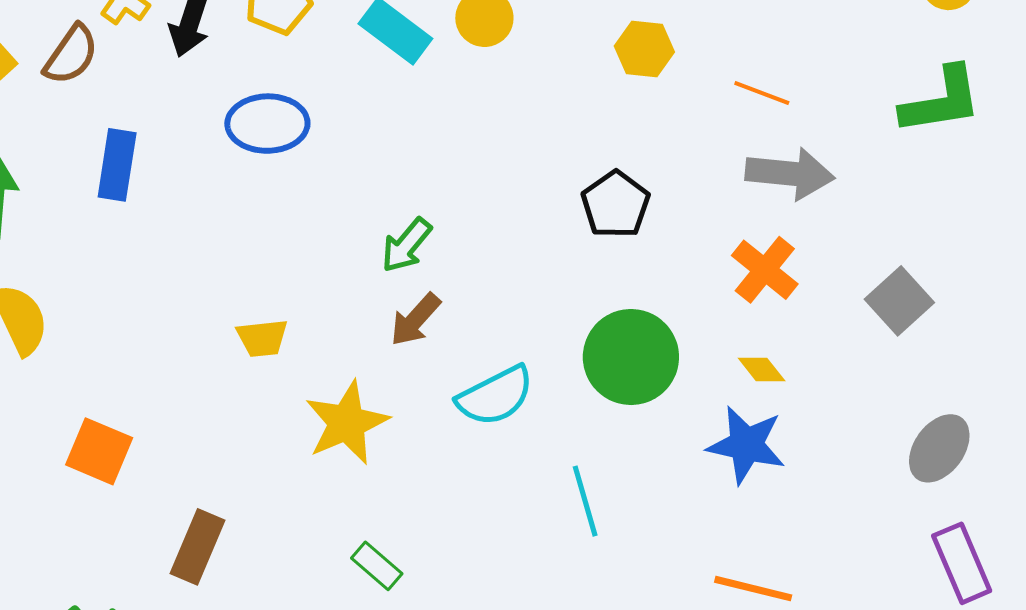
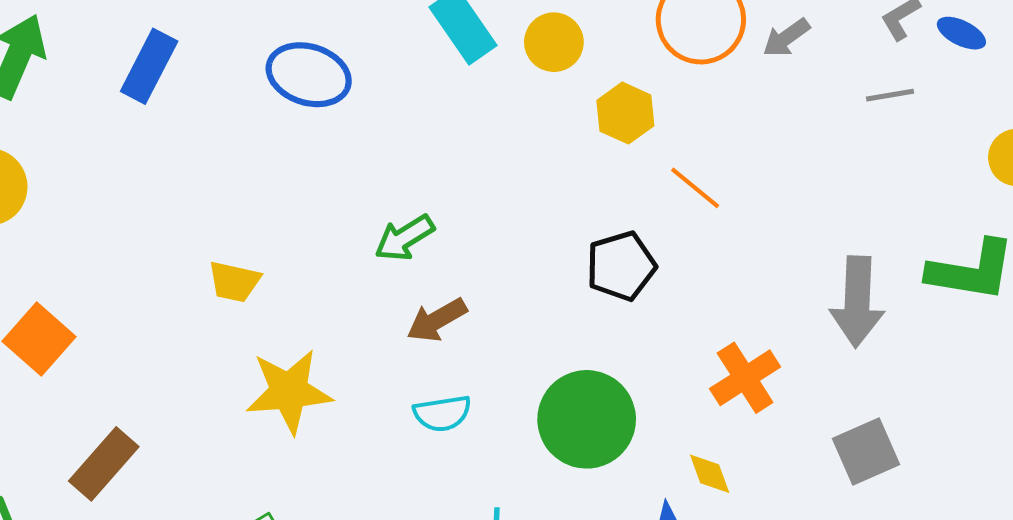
yellow hexagon: (644, 49) -> (625, 113), moved
orange line: (762, 93) -> (695, 188), moved
gray arrow: (790, 174) -> (857, 302), moved, turned 68
brown arrow: (415, 320) -> (437, 320), moved
cyan semicircle: (495, 396) -> (442, 413), size x0.7

